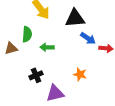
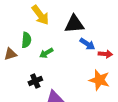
green arrow: (47, 47) -> (46, 53), turned -32
orange star: (80, 74) -> (99, 80), moved, size x1.5

